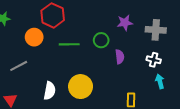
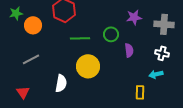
orange circle: (34, 37) -> (33, 25), moved
cyan arrow: (160, 81) -> (156, 74), moved, turned -88
yellow circle: (81, 87) -> (88, 66), moved

